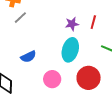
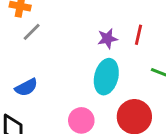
blue semicircle: (28, 57) -> (26, 87), moved

